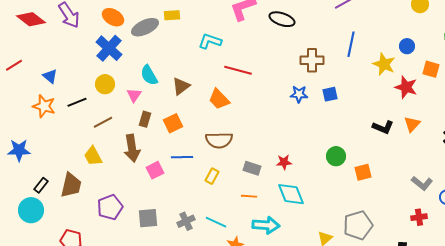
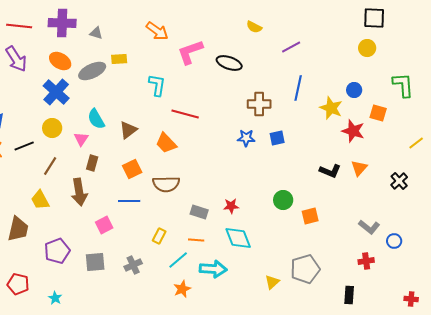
cyan L-shape: (210, 41) -> (157, 85), turned 80
brown line: (103, 122) -> (50, 166), turned -30
orange square: (173, 123) -> (132, 169), moved
pink square: (155, 170) -> (104, 225), moved
yellow rectangle: (212, 176) -> (159, 236), moved
cyan line: (216, 222) -> (178, 260), moved, turned -65

